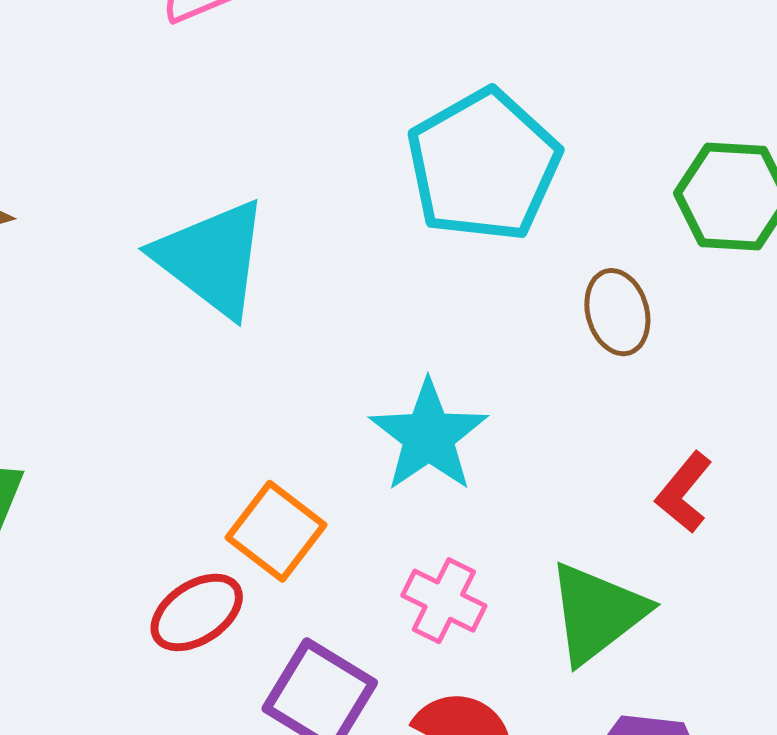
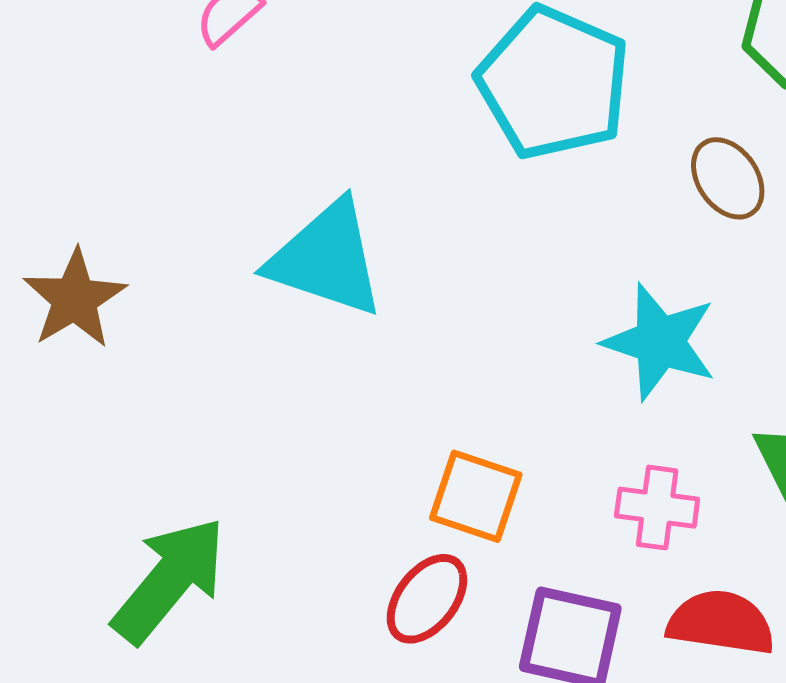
cyan star: (429, 436) -> (660, 342), moved

